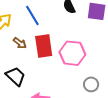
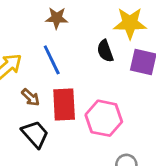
black trapezoid: (16, 76) -> (35, 134), moved

